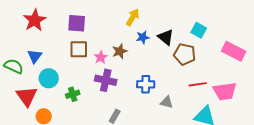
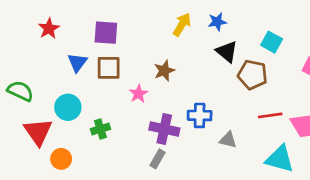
red star: (35, 20) -> (49, 29), size x0.7
blue star: (143, 37) -> (217, 22), moved
blue triangle: (35, 56) -> (77, 62), moved
pink star: (101, 57) -> (138, 94), moved
purple cross: (106, 80) -> (164, 129), moved

